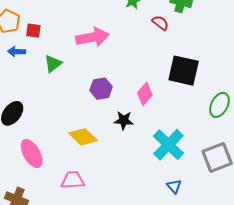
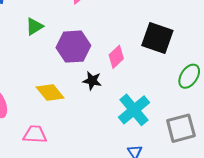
green triangle: (53, 64) -> (34, 26), moved
purple hexagon: (101, 89) -> (73, 47), size x1.5

